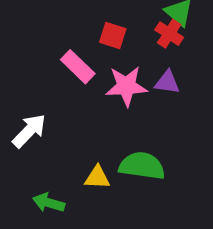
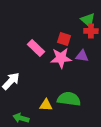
red cross: (169, 34) -> (91, 31), moved, turned -32
red square: (113, 36) -> (64, 39), moved

